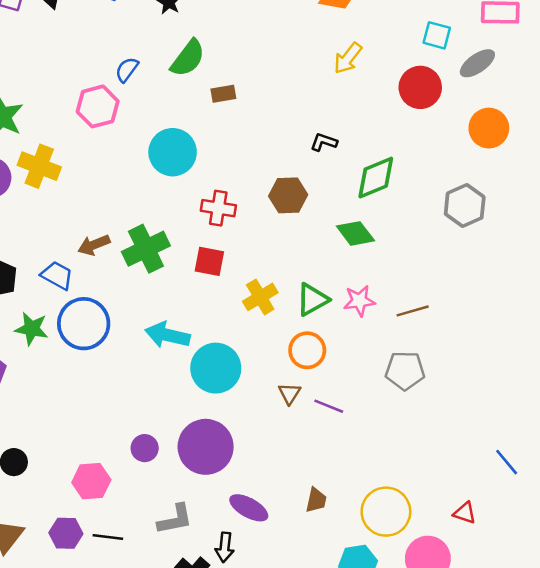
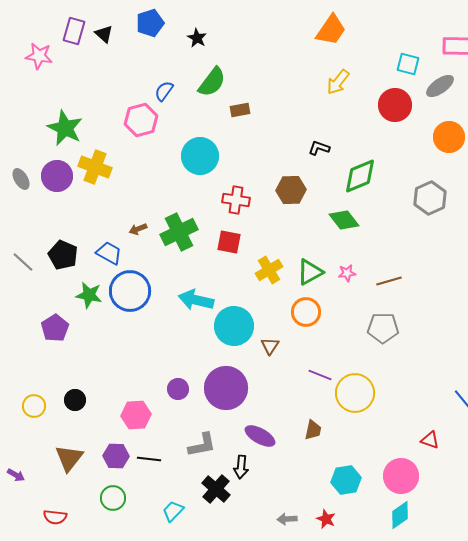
brown arrow: (94, 245) -> (138, 229), size x0.7
pink star: (359, 301) -> (347, 273), size x0.7
brown triangle: (289, 393) -> (270, 346), moved
purple line: (329, 406) -> (320, 375), moved
yellow circle: (386, 512) -> (355, 393), moved

